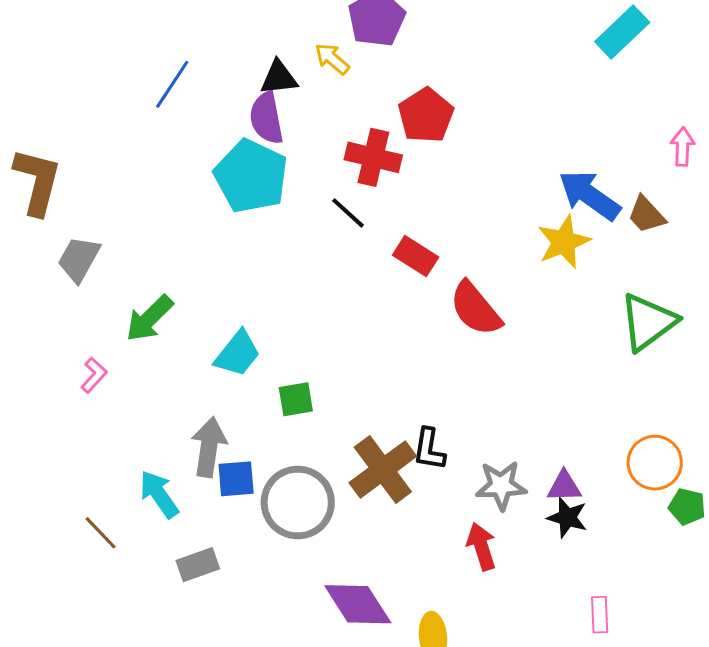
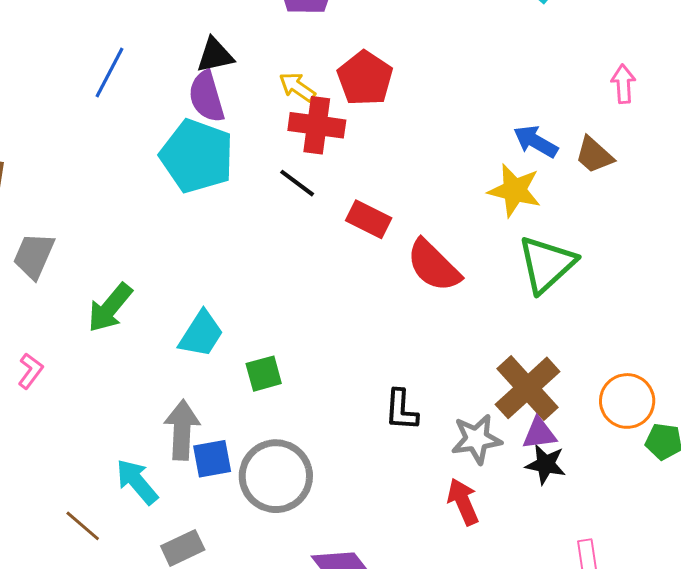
yellow arrow: (332, 59) -> (297, 87), moved
blue arrow: (589, 195) -> (536, 141), size x0.7
yellow star: (564, 242) -> (515, 190), turned -30
green triangle: (648, 322) -> (547, 264), moved
pink L-shape: (94, 375) -> (30, 371), moved
brown cross: (383, 469) -> (528, 388), moved

